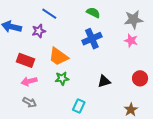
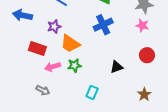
purple star: (39, 31) -> (54, 27), moved
red circle: (140, 78) -> (147, 55), moved
pink arrow: (29, 81) -> (52, 67), moved

